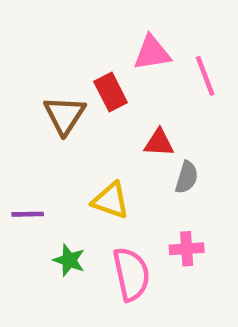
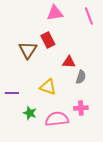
pink triangle: (152, 53) -> (55, 13), moved
pink line: (205, 76) -> (89, 16), moved
pink semicircle: (131, 274) -> (57, 119), turned -85

